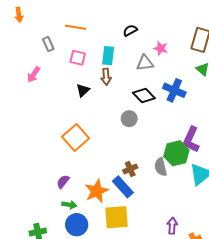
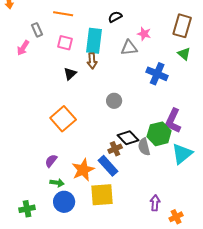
cyan rectangle: (108, 56) -> (94, 41), size x1.4
pink arrow: (34, 75) -> (23, 48), moved
black diamond: (144, 96) -> (128, 138), moved

